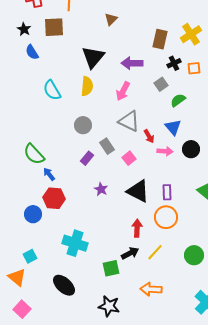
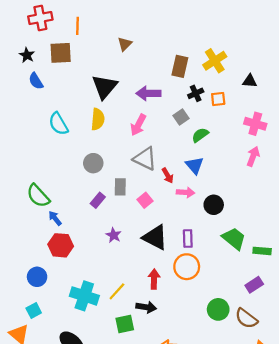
gray rectangle: (107, 146) -> (120, 187), turned 35
black circle: (191, 149) -> (214, 205), moved
blue circle: (33, 214) -> (37, 277), moved
yellow line: (155, 252) -> (117, 291), moved
black arrow: (130, 253) -> (146, 307), turned 36

